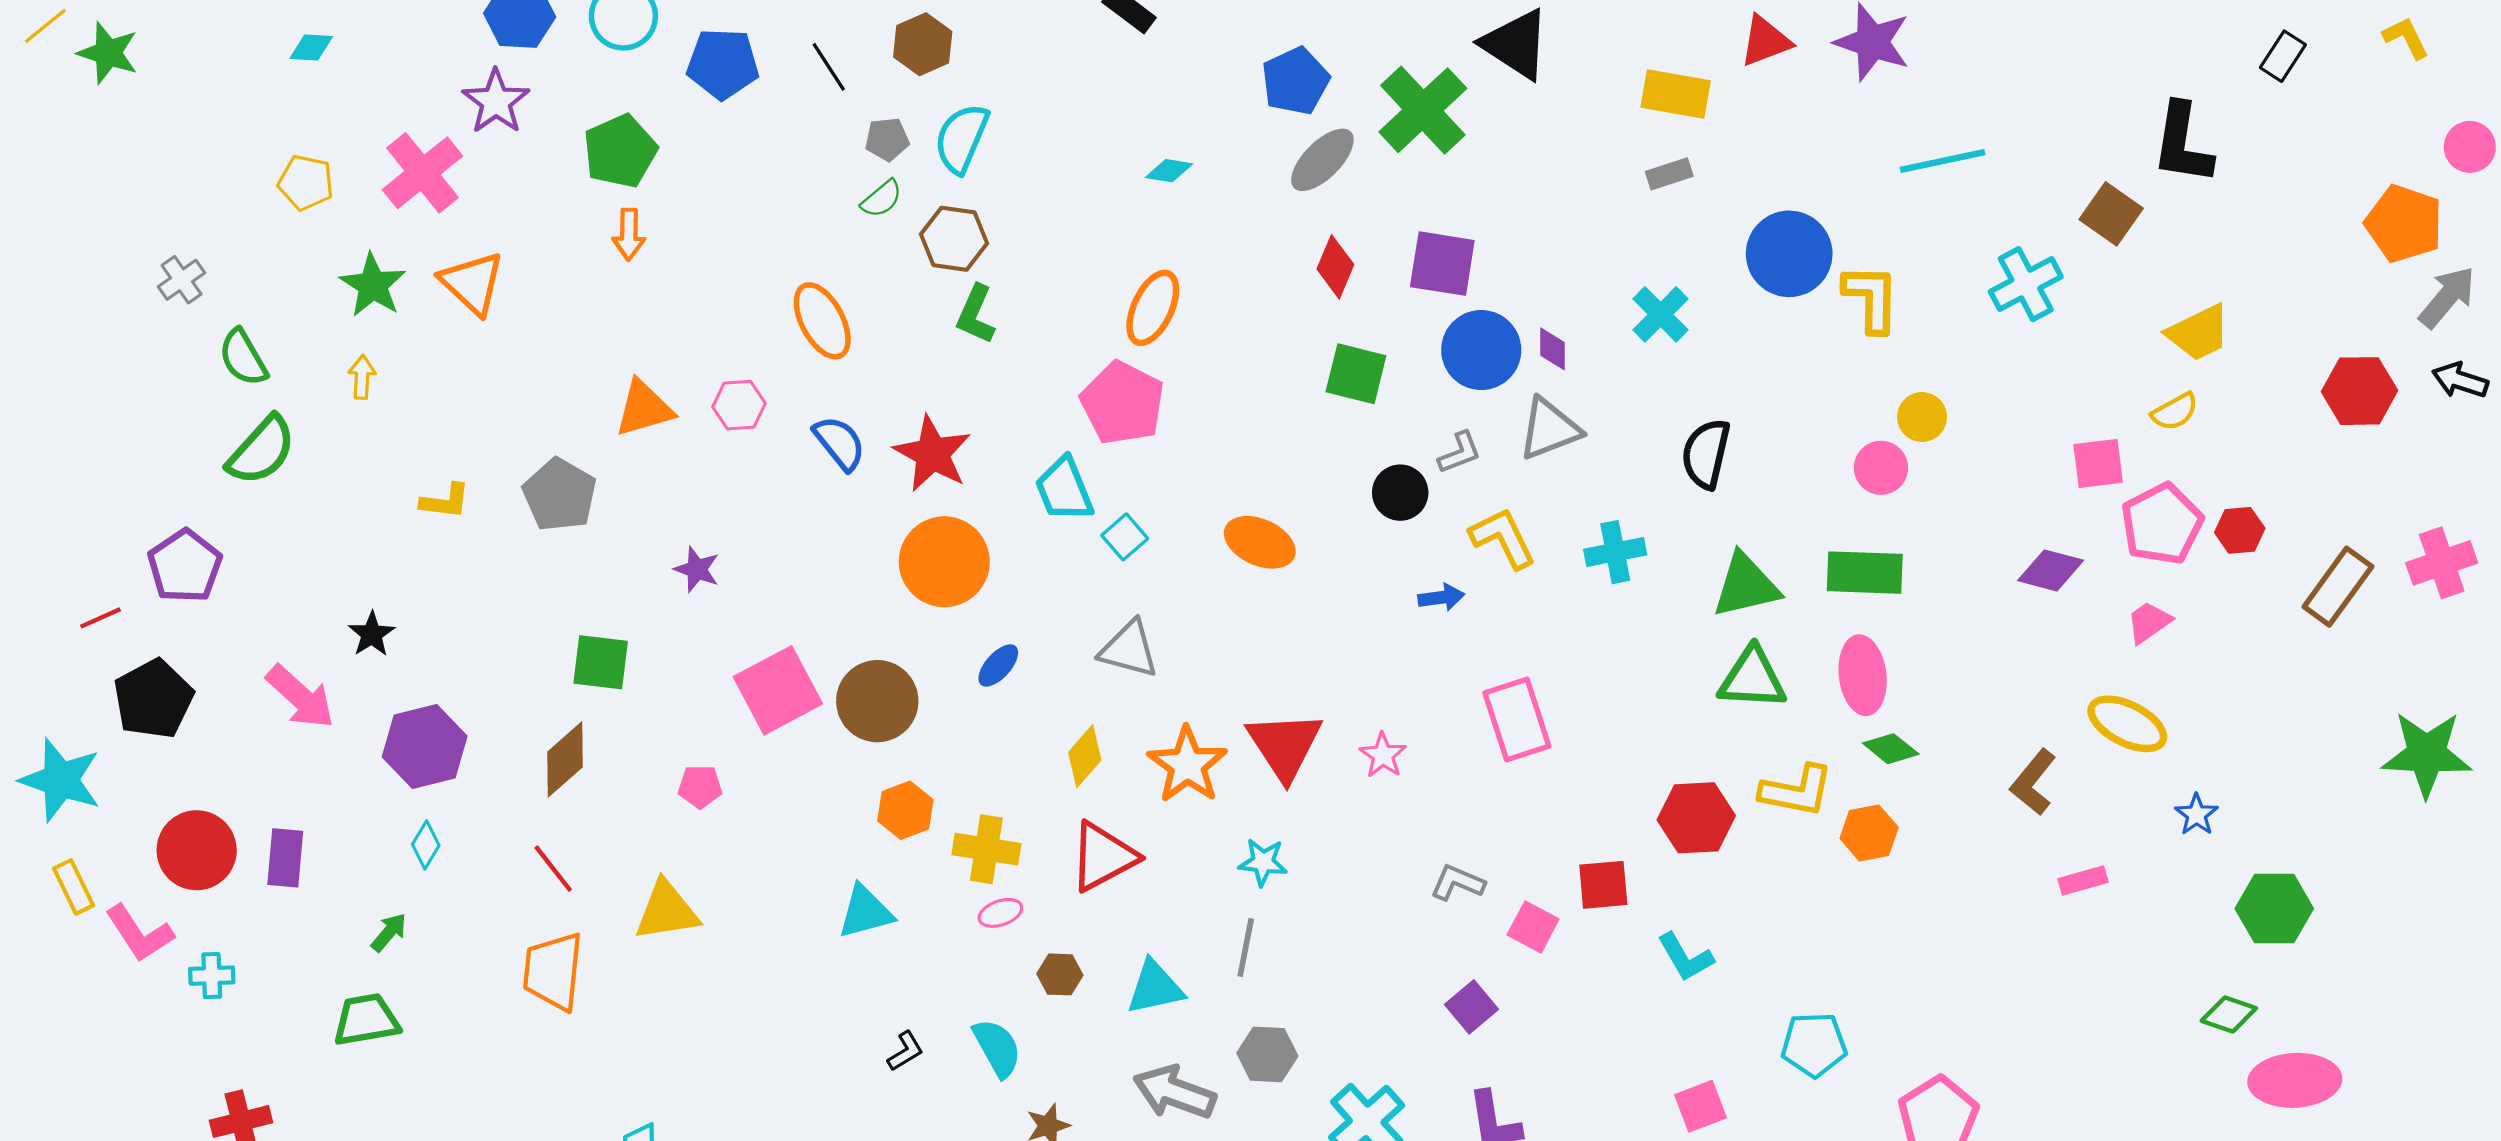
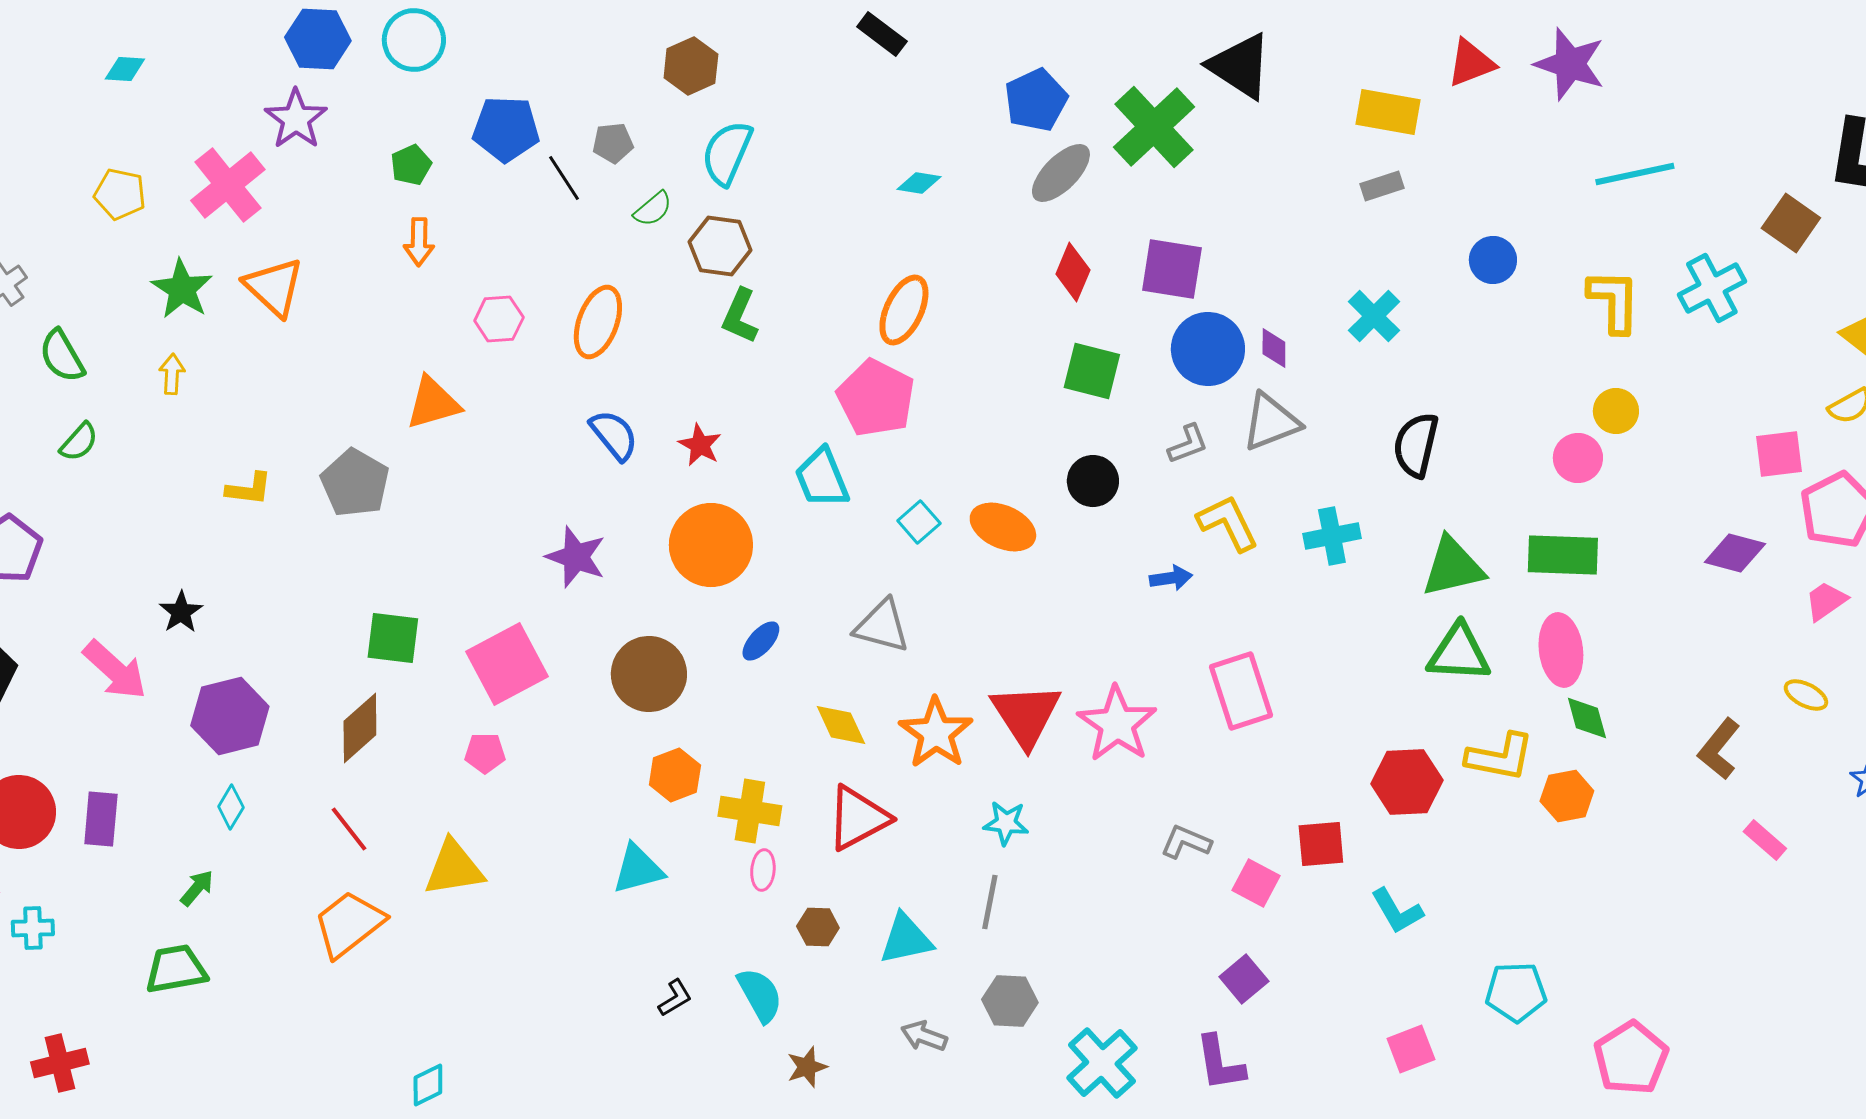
blue pentagon: (723, 64) -> (506, 129), moved
black line: (829, 67) -> (564, 178), moved
gray pentagon: (887, 139) -> (613, 143), moved
green pentagon: (620, 151) -> (411, 165), size x0.6
blue circle: (1789, 254) -> (1493, 260), size x0.6
yellow L-shape: (1871, 298) -> (1614, 301), moved
orange ellipse: (822, 321) -> (598, 322), turned 48
pink hexagon: (739, 405) -> (499, 319), moved
green semicircle: (261, 450) -> (79, 442), size x0.6
red star: (932, 454) -> (700, 445), size x0.6
black circle: (1400, 493) -> (1093, 481), moved
cyan square: (1125, 537) -> (919, 522), moved
purple star: (697, 569) -> (576, 557), moved, size x1.4
pink square: (778, 690) -> (507, 664), moved
yellow ellipse: (2127, 724) -> (1806, 695), size x0.6
green diamond: (1891, 749) -> (1587, 718), turned 36
pink star: (1383, 755) -> (1117, 724), size x1.8
yellow diamond: (1085, 756) -> (841, 725), turned -66
pink rectangle: (2083, 880) -> (1765, 840), turned 57
pink ellipse: (1000, 913) -> (763, 870), turned -66
orange trapezoid: (553, 971) -> (349, 924), turned 46
purple square: (1472, 1007) -> (1244, 979), moved
gray arrow: (1174, 1092) -> (924, 1036), size x0.6

